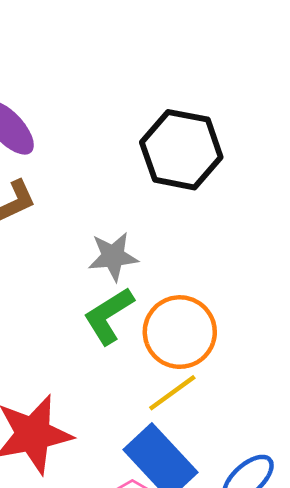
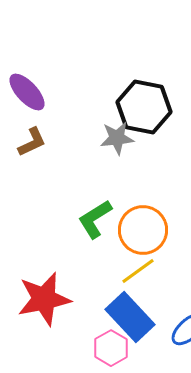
gray star: (113, 256) -> (117, 138), moved

